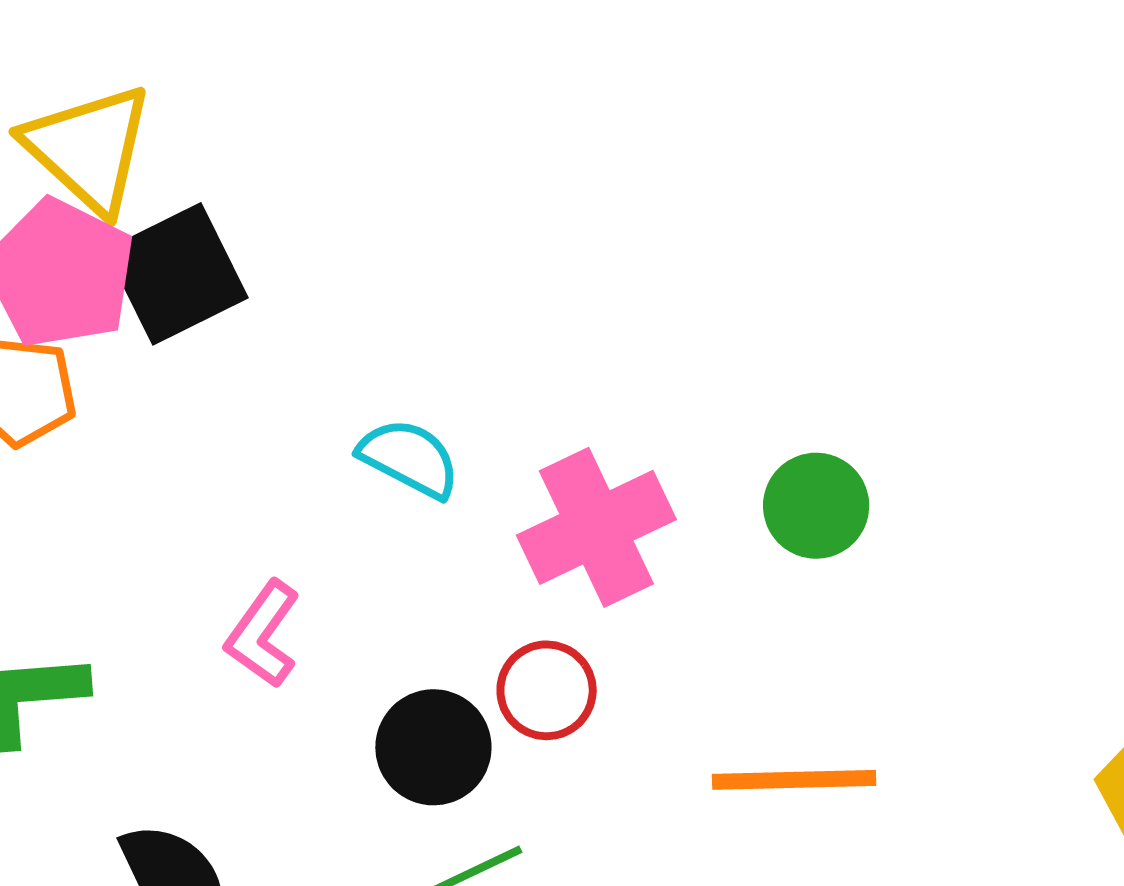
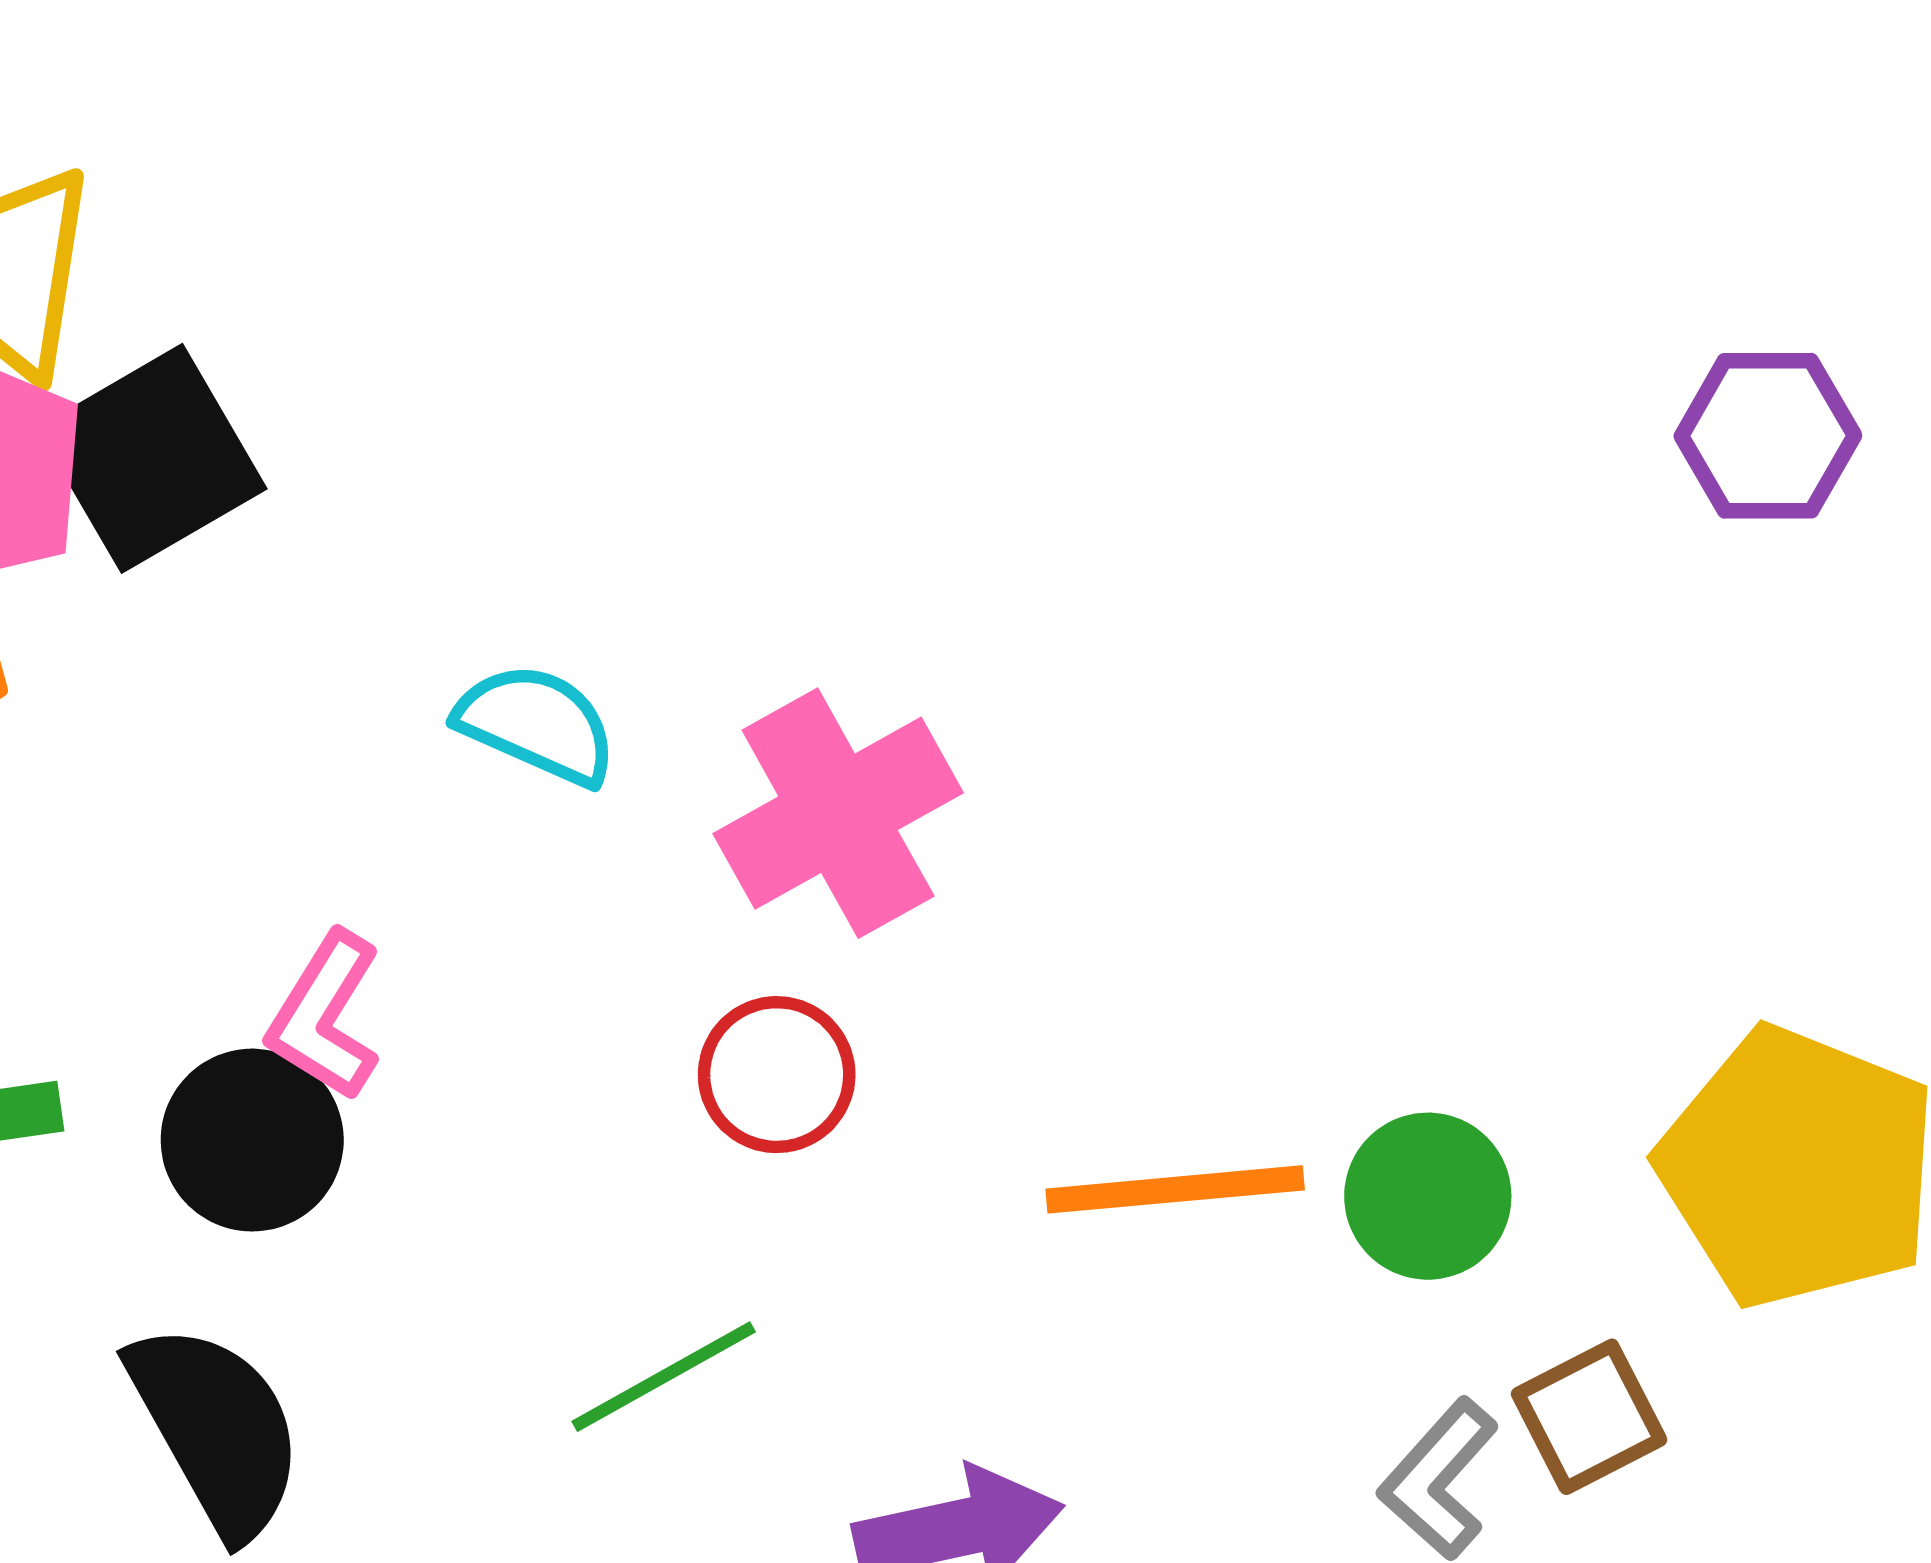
green circle: (816, 506) -> (1428, 1196), moved
black circle: (433, 747) -> (252, 1140), moved

